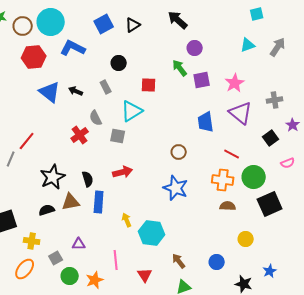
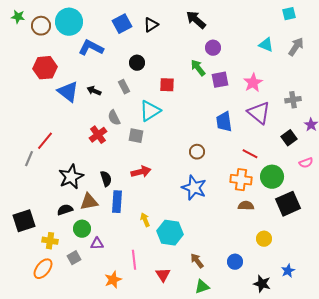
cyan square: (257, 14) -> (289, 14), moved
cyan triangle: (248, 45) -> (266, 45), turned 42
red hexagon: (34, 57) -> (45, 68), moved
green circle: (70, 276) -> (82, 229), moved

